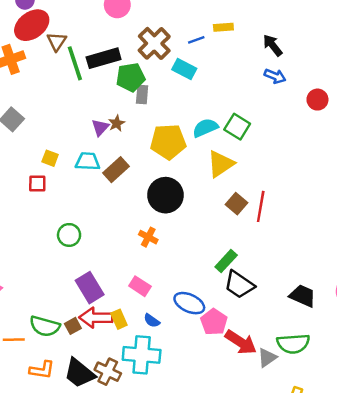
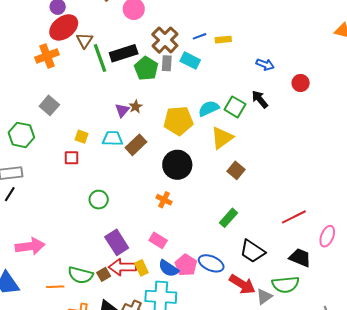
yellow rectangle: (223, 27) -> (223, 40), moved
black arrow: (273, 45) -> (260, 99), moved
green pentagon: (131, 77) -> (146, 68), turned -30
gray rectangle: (142, 95) -> (167, 63), moved
red line: (261, 206) -> (294, 217), moved, turned 55
black trapezoid: (239, 285) -> (252, 251), moved
black trapezoid: (303, 296) -> (300, 258), moved
blue ellipse: (189, 303) -> (211, 263), moved
blue semicircle: (152, 321) -> (168, 268), size x1.5
pink pentagon: (214, 322) -> (186, 265), moved

